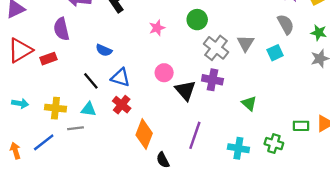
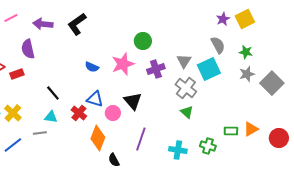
pink star: (157, 28) -> (123, 64), moved, size x1.6
gray cross: (216, 48) -> (186, 88), moved
blue semicircle: (104, 50) -> (92, 67), moved
cyan square: (275, 53) -> (209, 69), size x1.6
pink circle: (164, 73) -> (113, 113), moved
blue triangle: (120, 77) -> (95, 99), moved
purple cross: (212, 80) -> (156, 69), moved, turned -30
yellow cross: (55, 108) -> (13, 113), moved, turned 36

